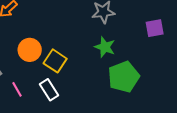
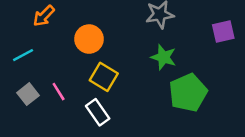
orange circle: (30, 50) -> (89, 39), moved
pink line: (17, 89) -> (59, 92), moved

